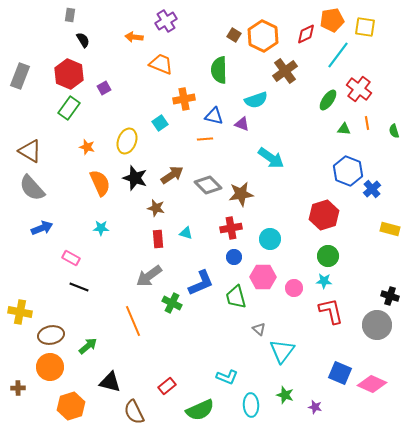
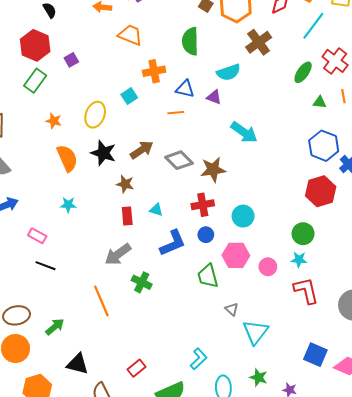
red hexagon: (324, 215) -> (321, 191), moved
blue L-shape: (201, 283) -> (173, 243), moved
cyan L-shape: (227, 377) -> (199, 359), turned -65

